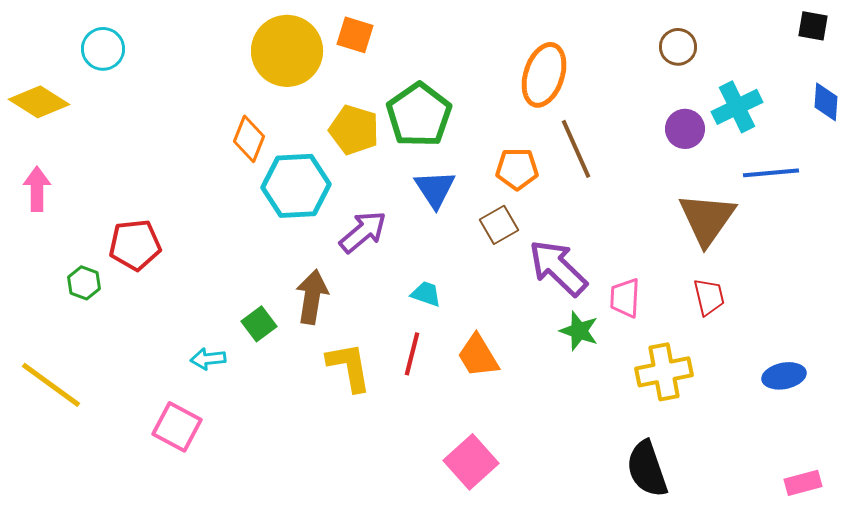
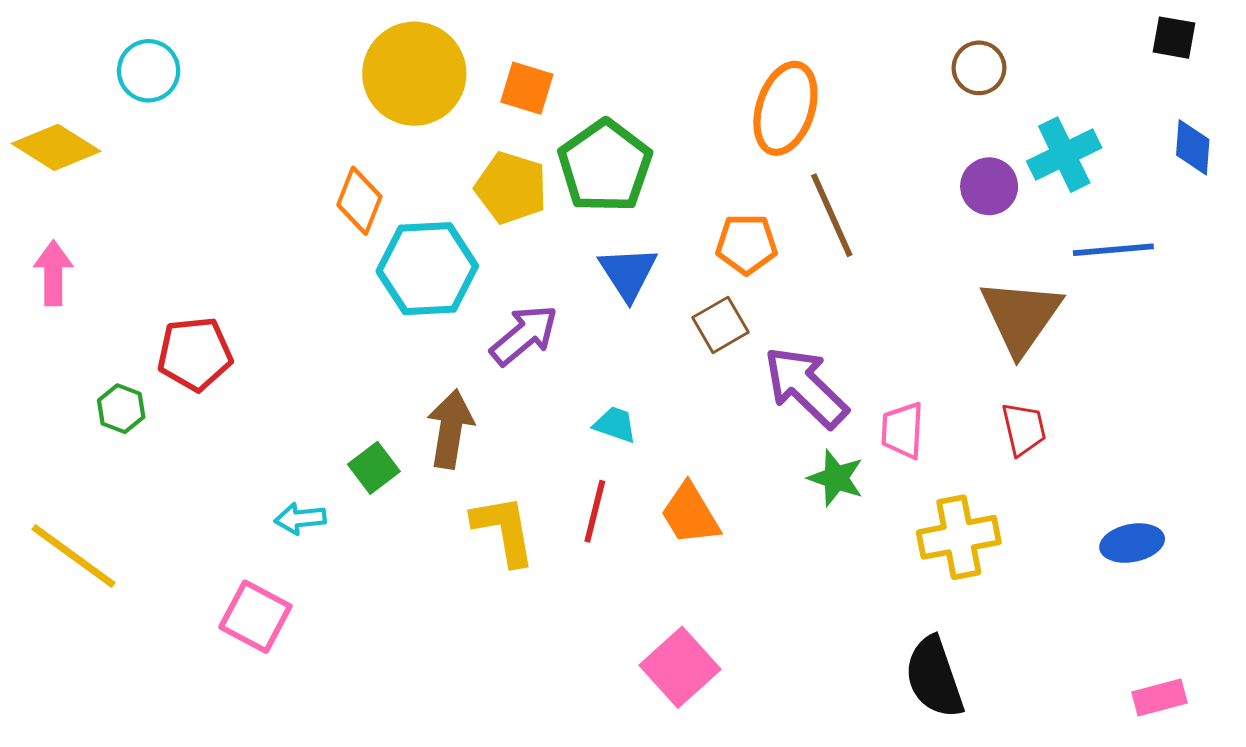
orange square: (355, 35) -> (527, 88), moved

